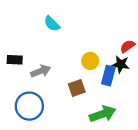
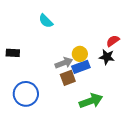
gray arrow: (41, 71) -> (64, 63), moved
blue rectangle: (108, 76) -> (81, 67), moved, turned 54

